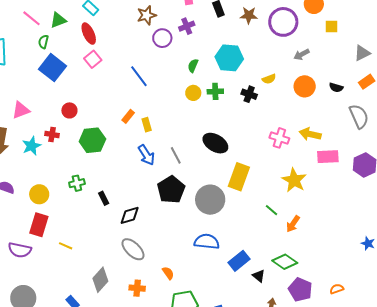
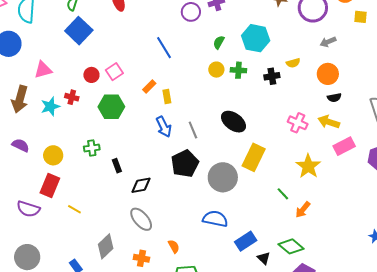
pink square: (93, 59) -> (114, 72), moved
black semicircle: (336, 87) -> (334, 98), moved, turned -32
black cross: (249, 94) -> (272, 76), turned -35
pink rectangle: (328, 157) -> (344, 146), turned -30

